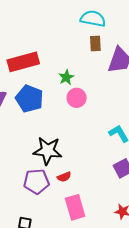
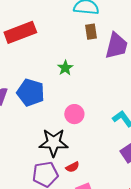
red rectangle: (23, 62) -> (20, 32), moved
pink circle: (77, 98) -> (74, 114), moved

